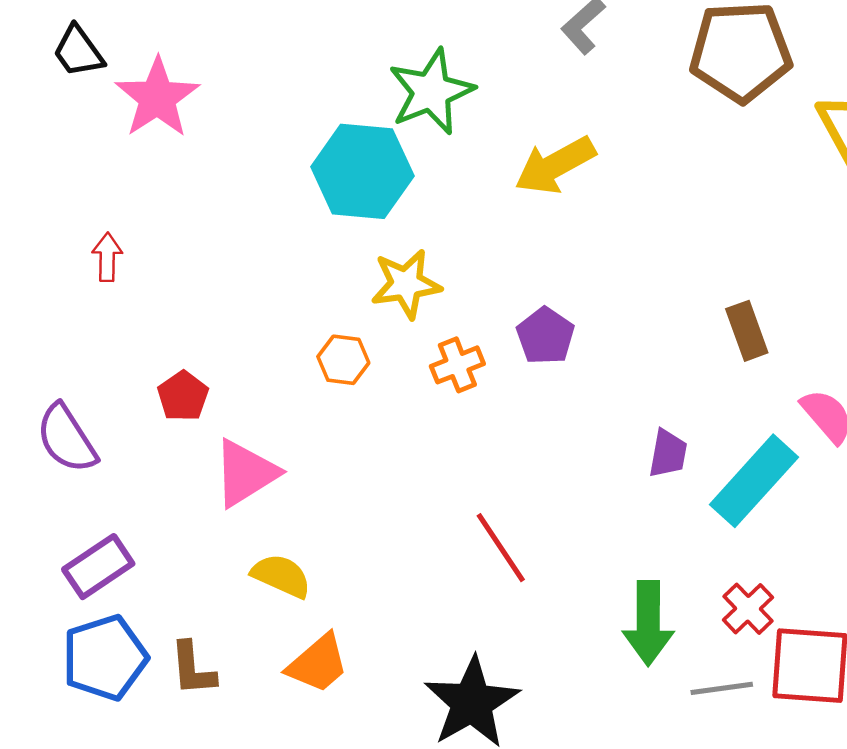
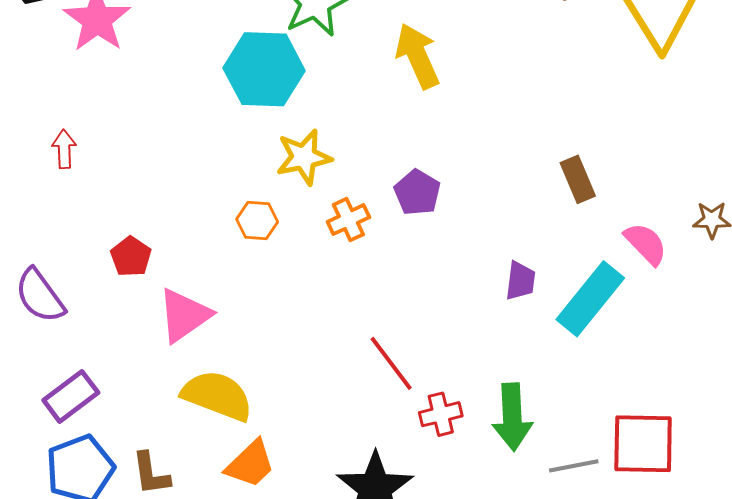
yellow arrow: (555, 165) -> (417, 56), turned 98
yellow semicircle: (281, 576) -> (217, 396), size x1.5
red cross: (748, 609) -> (441, 414), moved, turned 33

